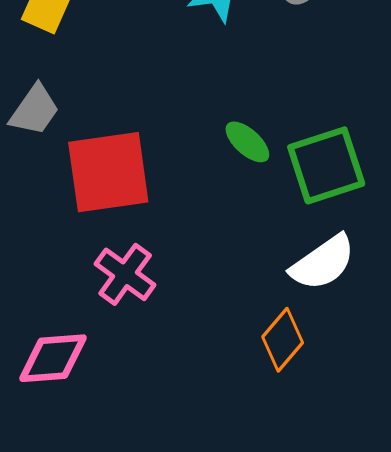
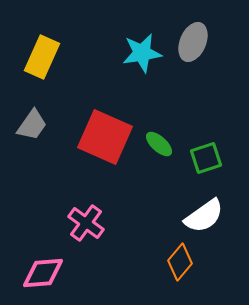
green square: (326, 165) -> (206, 158), size x0.7
red square: (108, 172) -> (105, 137), moved, turned 32

